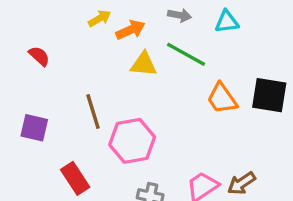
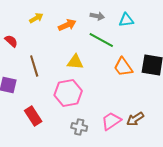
yellow arrow: (100, 18) -> (36, 18), moved
yellow triangle: (144, 64) -> (75, 62), moved
brown line: (93, 111) -> (34, 66), moved

